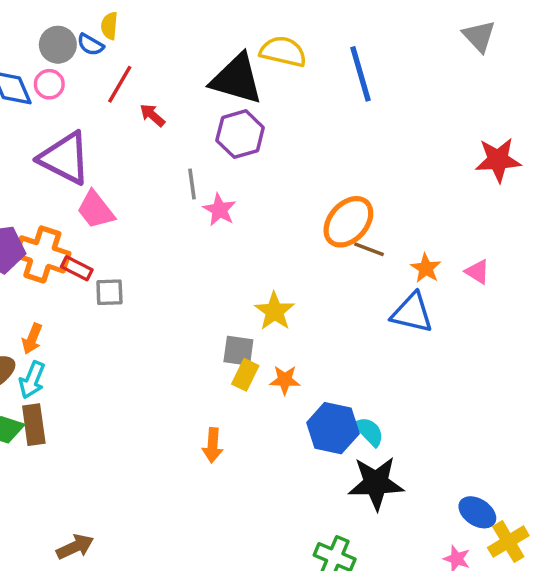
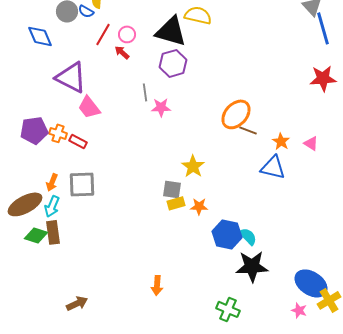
blue line: (360, 74) -> (323, 28), moved
pink circle: (49, 84) -> (127, 34), moved
pink star: (219, 210) -> (161, 107), turned -30
orange cross: (42, 254) -> (58, 133), size x0.6
gray square: (109, 292) -> (82, 184), moved, size x1.6
yellow rectangle: (245, 375) -> (176, 203), turned 48
orange arrow: (213, 445) -> (157, 285), moved
blue ellipse: (477, 512) -> (311, 283), size x1.5

